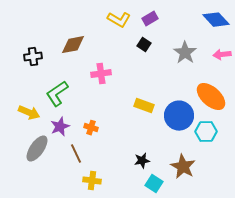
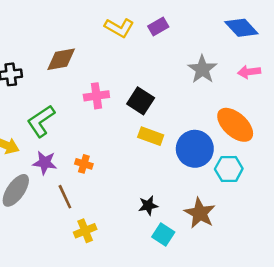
black square: (144, 45) -> (141, 101), moved, size x1.5
purple star: (60, 127) -> (45, 163), turned 30
yellow cross: (92, 181) -> (85, 231), turned -30

